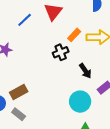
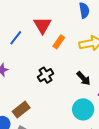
orange rectangle: (74, 35) -> (59, 42), moved
black cross: (61, 52) -> (45, 75), moved

